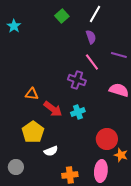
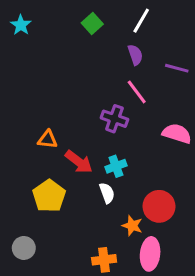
cyan star: (14, 26) -> (21, 25), moved
purple line: (119, 55) -> (177, 68), moved
white semicircle: (51, 151) -> (107, 193), moved, turned -88
orange star: (121, 155) -> (132, 226), moved

